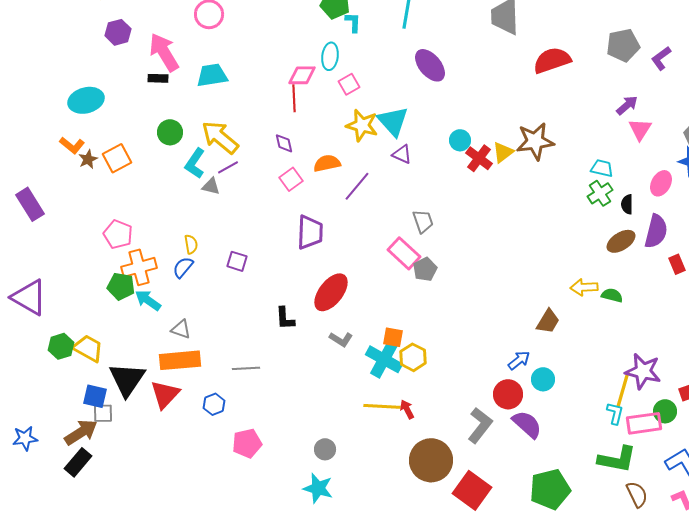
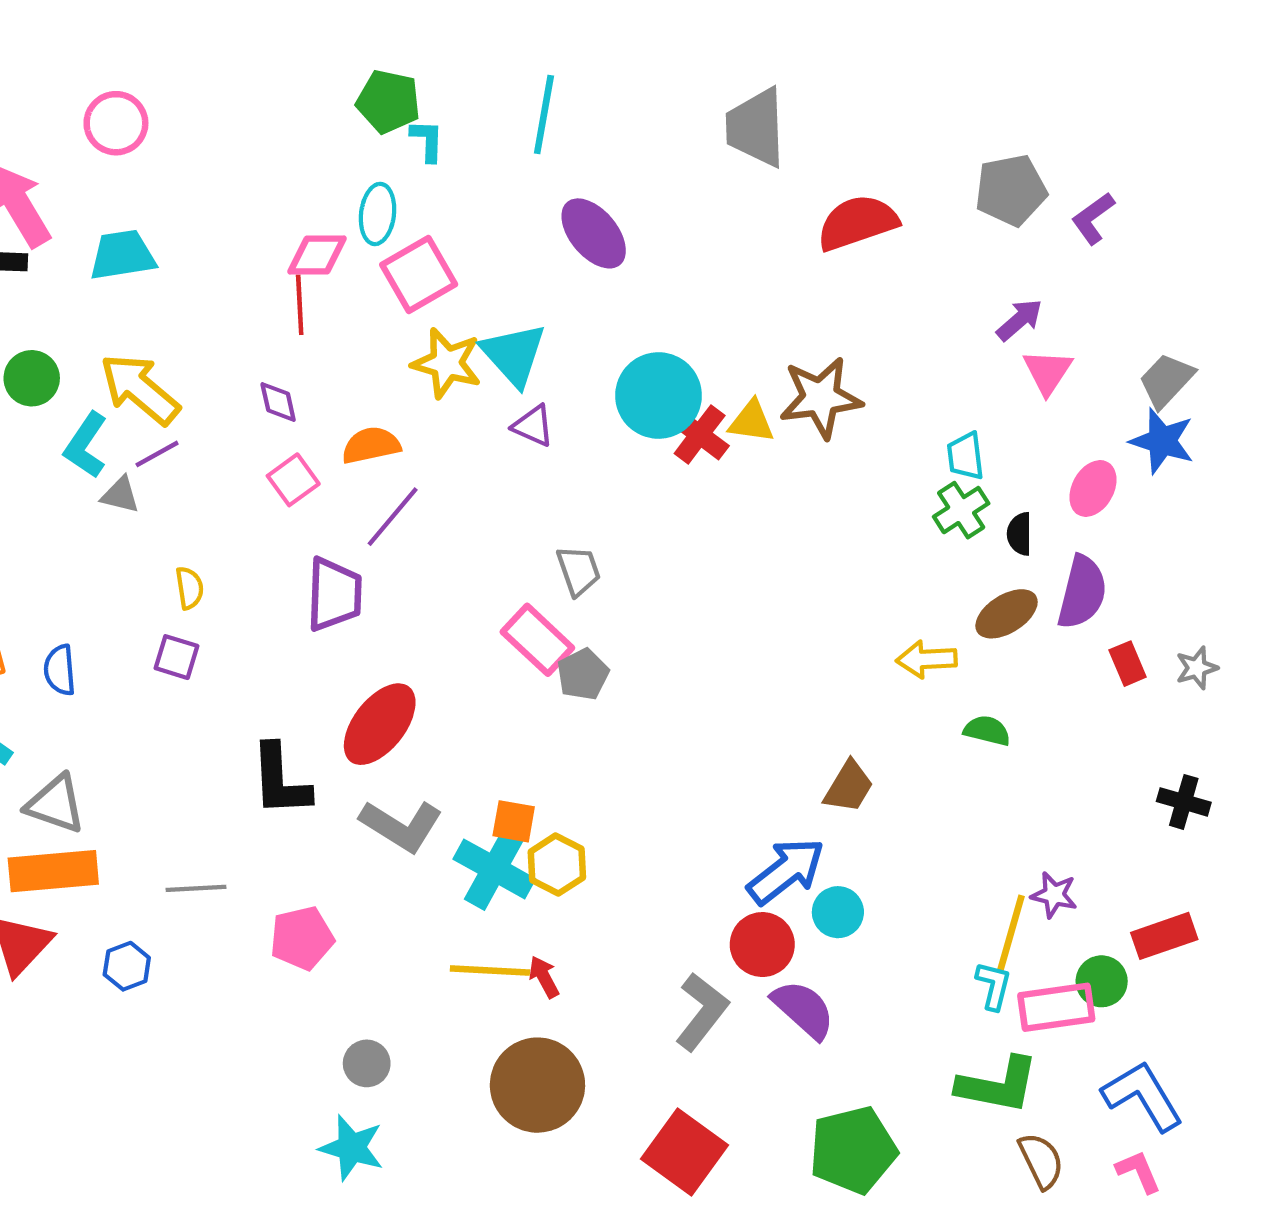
pink square: (349, 84) -> (419, 275), size x1.6
cyan circle: (460, 140) -> (659, 396), size x1.8
yellow triangle: (503, 152) -> (751, 421), turned 45
cyan trapezoid: (602, 168) -> (965, 456), turned -110
purple line: (357, 186) -> (393, 517), moved
yellow semicircle: (191, 244) -> (189, 588), moved
blue semicircle: (183, 267) -> (60, 670), turned -45
yellow arrow: (584, 287) -> (927, 659), moved
black L-shape: (285, 318) -> (280, 780), size x1.5
gray triangle: (181, 329) -> (55, 804), size x1.4
gray L-shape: (341, 339) -> (401, 826), size x1.6
blue arrow: (519, 360) -> (786, 871), size x1.6
purple star: (643, 371) -> (1054, 895), size x0.6
pink pentagon: (247, 443) -> (302, 938), moved
brown circle: (431, 460) -> (537, 1085), moved

